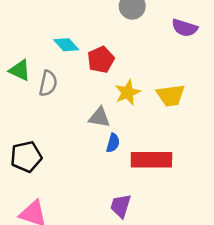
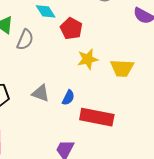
red pentagon: (101, 60) -> (71, 29), turned -30
gray triangle: (99, 117) -> (41, 93), moved

